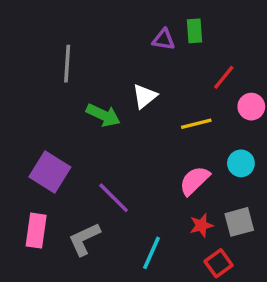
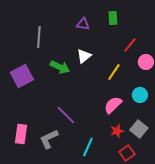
purple triangle: (164, 39) -> (83, 24), moved
yellow line: (196, 124) -> (114, 72), turned -42
purple square: (50, 172) -> (22, 76), moved, turned 30
gray square: (239, 222) -> (139, 129), turned -36

